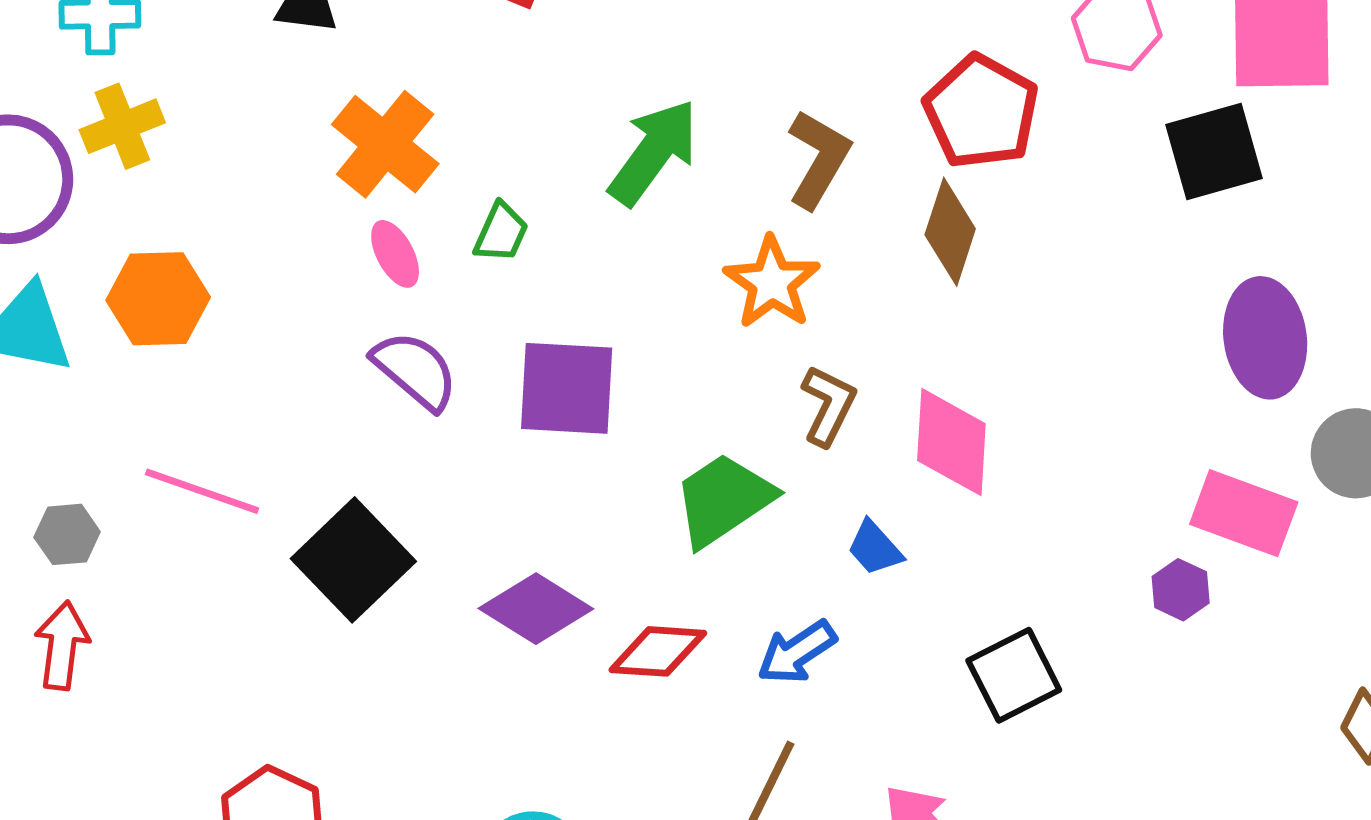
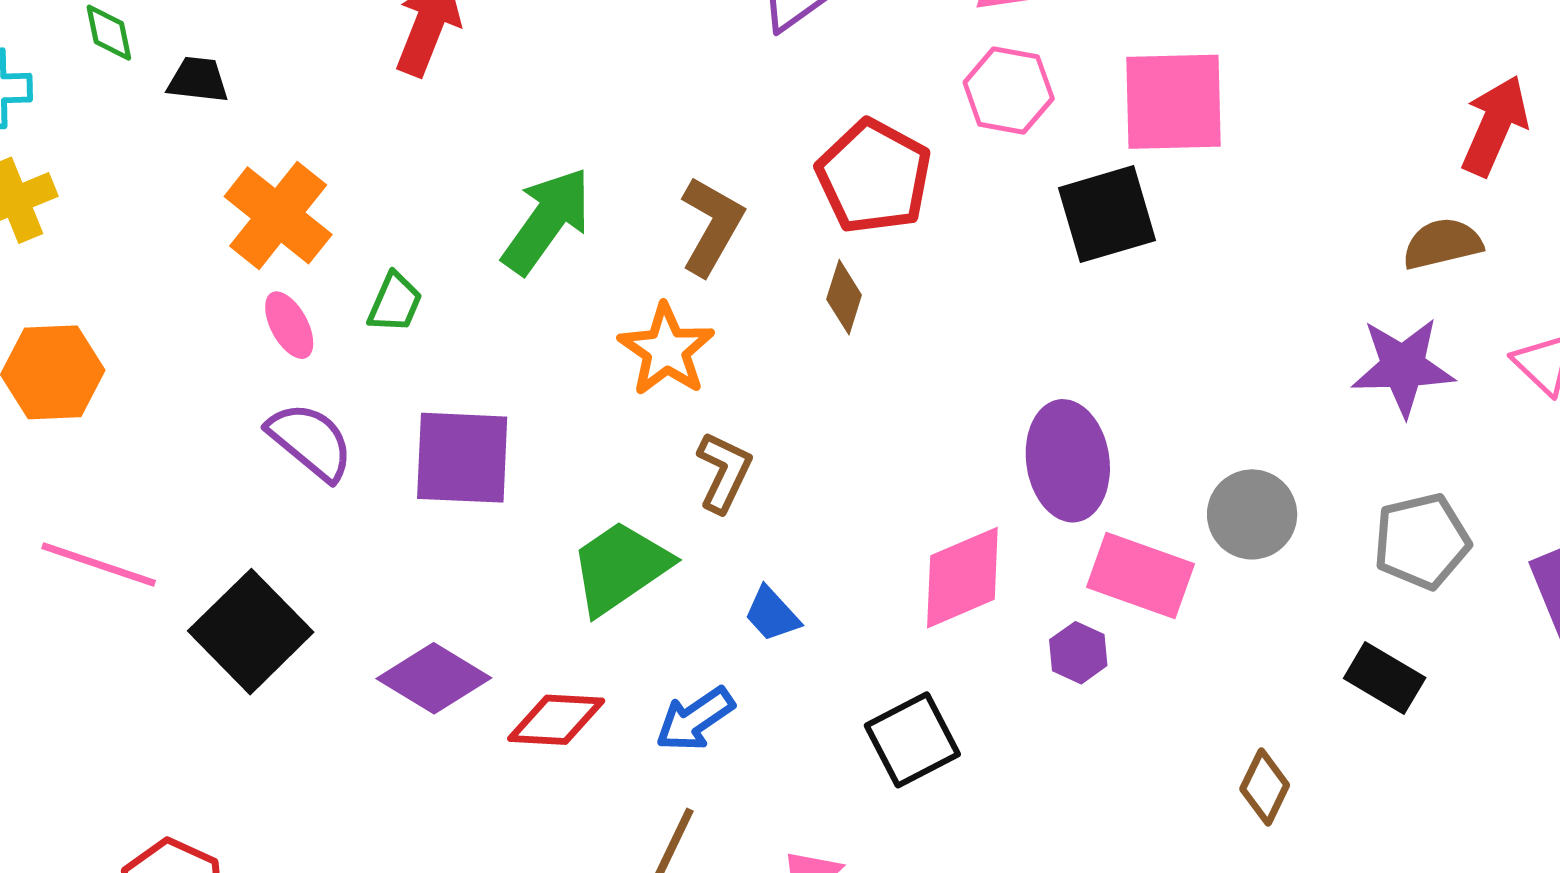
brown diamond: (950, 232) -> (844, 297), size x0.7
purple ellipse: (1265, 338) -> (1068, 461), moved
pink diamond: (951, 442) -> (962, 578), moved, turned 64

